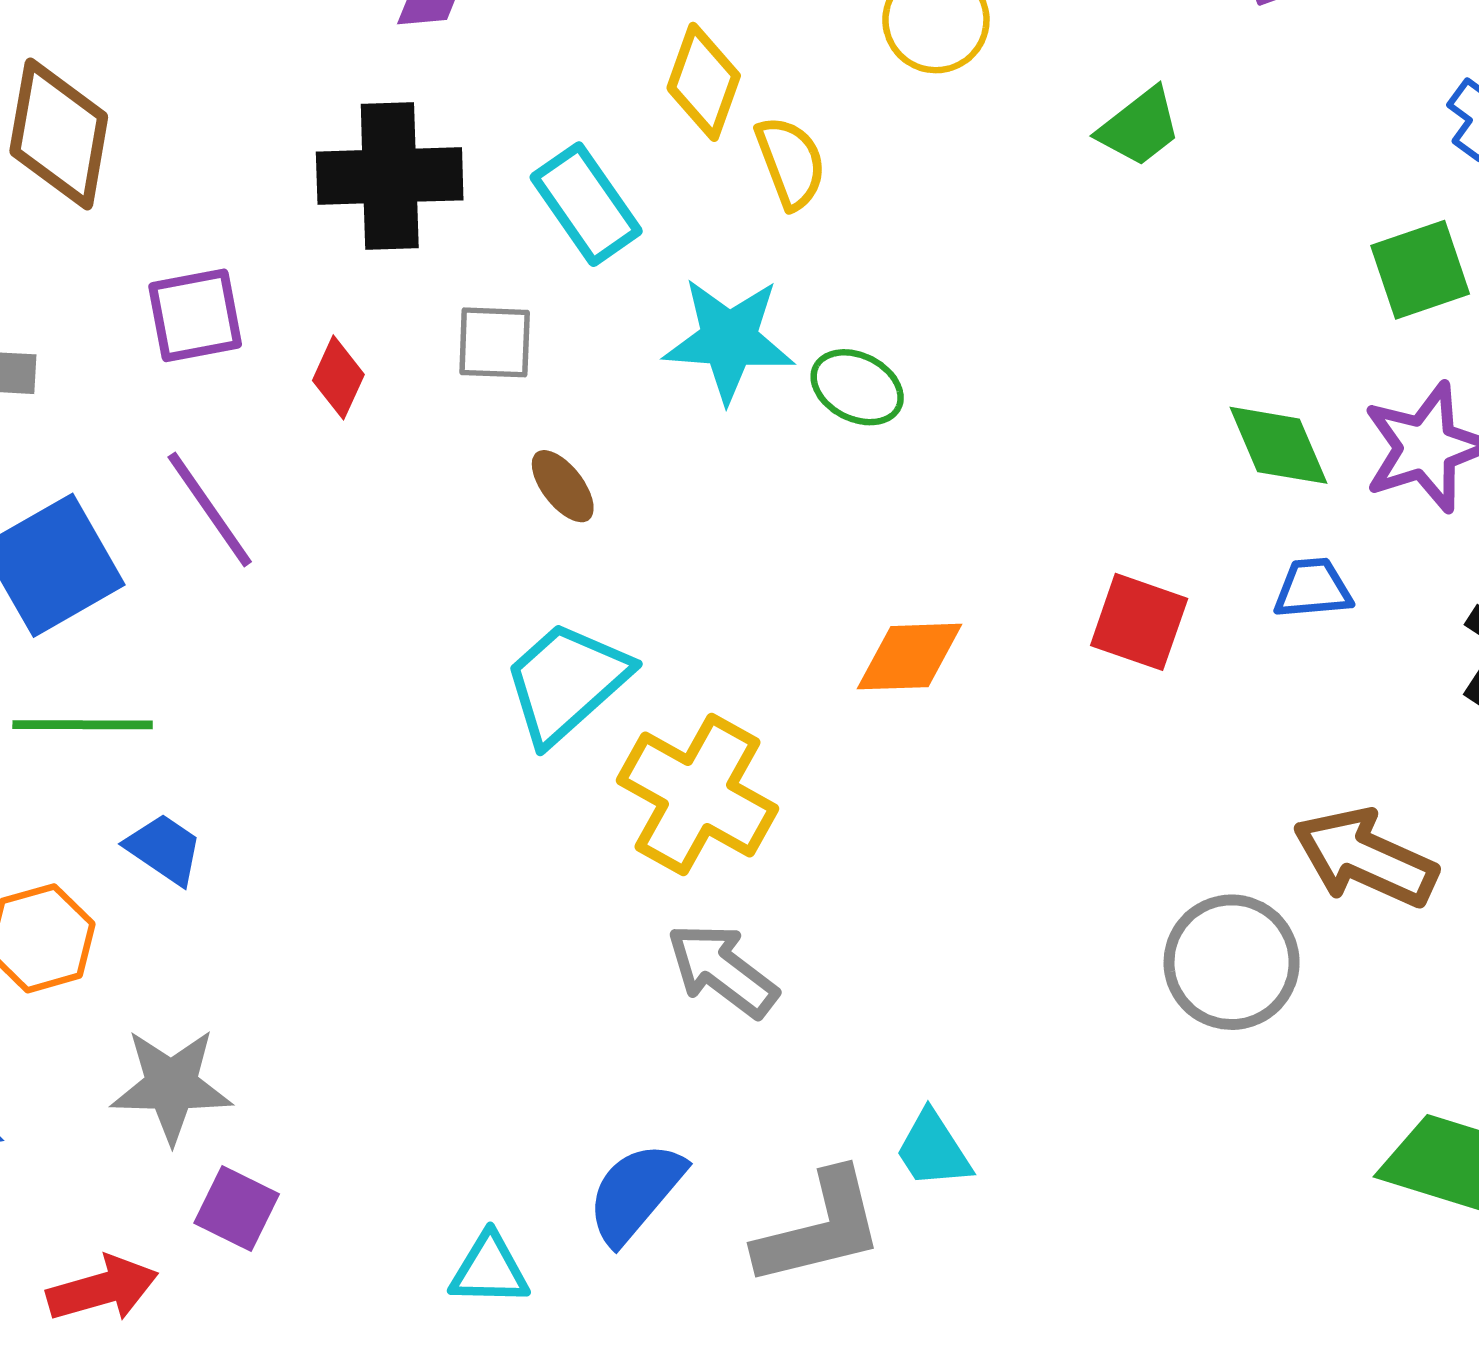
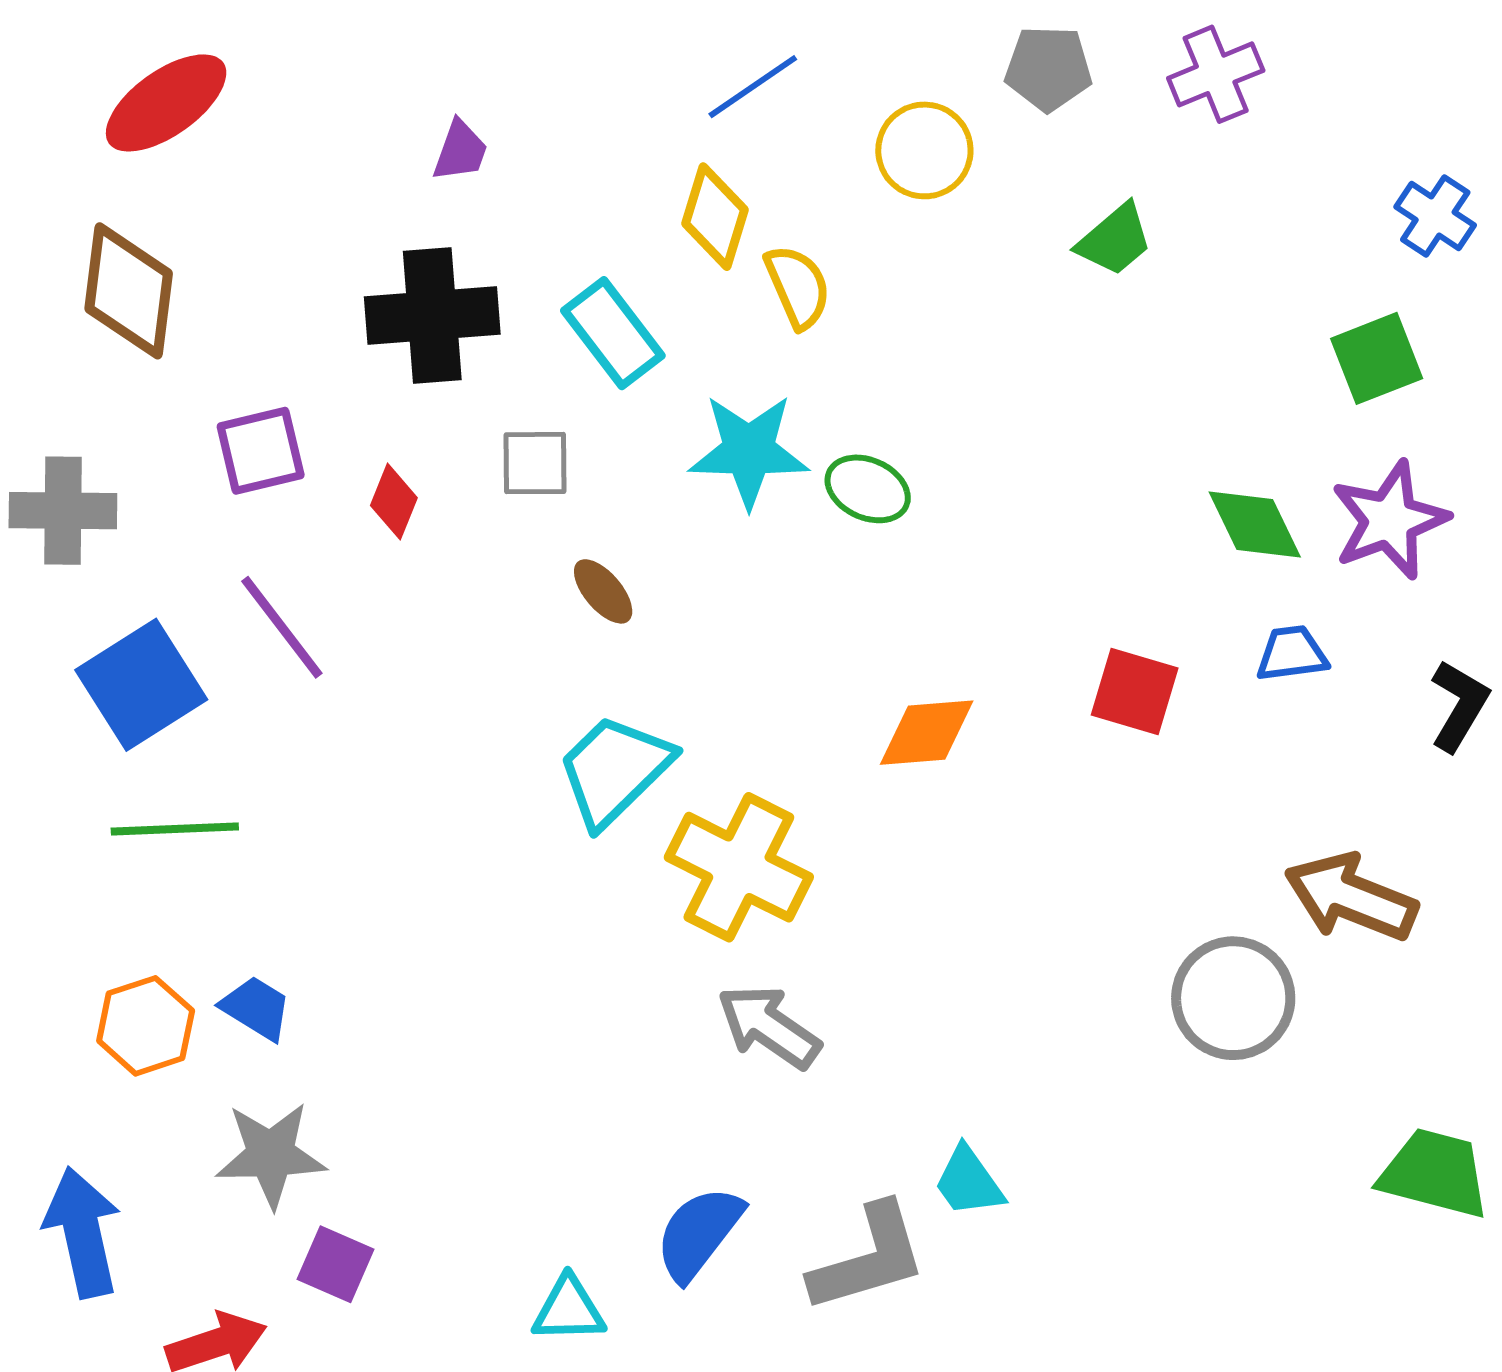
blue trapezoid: (164, 849) -> (256, 1008), moved

